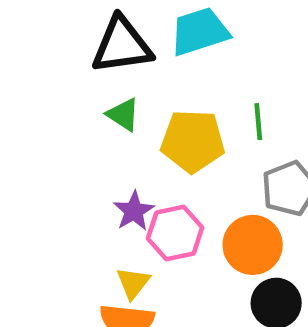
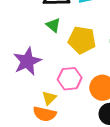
purple star: (134, 211) -> (27, 61), moved, size x1.6

